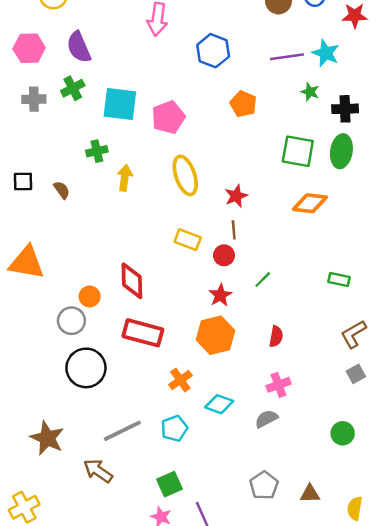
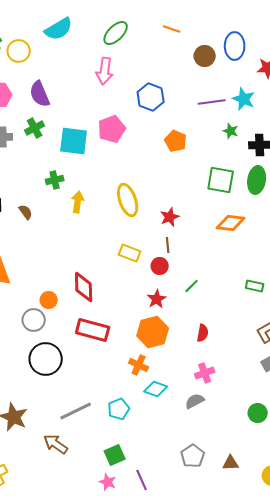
pink pentagon: (168, 117) -> (112, 129), moved
orange cross: (180, 380) -> (139, 365), moved, turned -30

